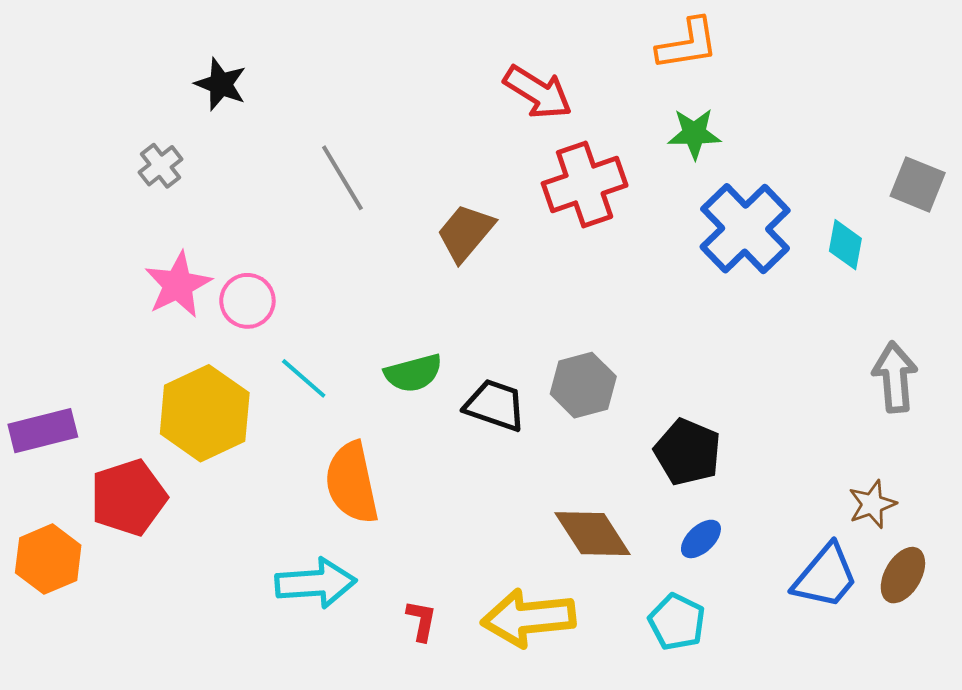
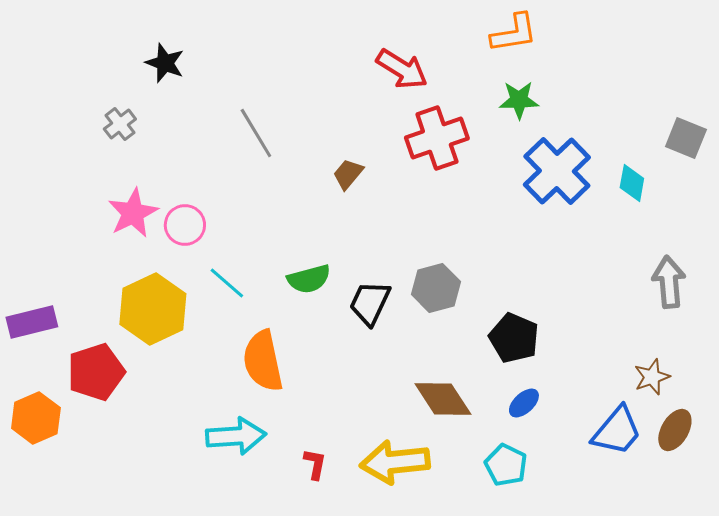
brown trapezoid: (466, 233) -> (348, 174), size x0.7
black trapezoid: (495, 405) -> (370, 303), turned -84

